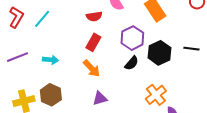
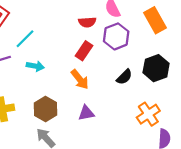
cyan line: (42, 19) -> (25, 39), moved
purple hexagon: (132, 38) -> (116, 36), moved
brown hexagon: (51, 95) -> (45, 109), moved

